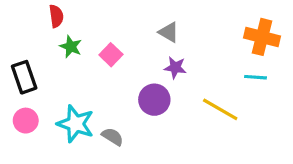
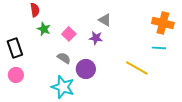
purple star: (175, 68) -> (96, 38), moved
purple circle: (154, 100) -> (86, 69), moved
cyan star: (76, 124) -> (63, 87), moved
gray semicircle: (113, 137) -> (64, 58), moved

